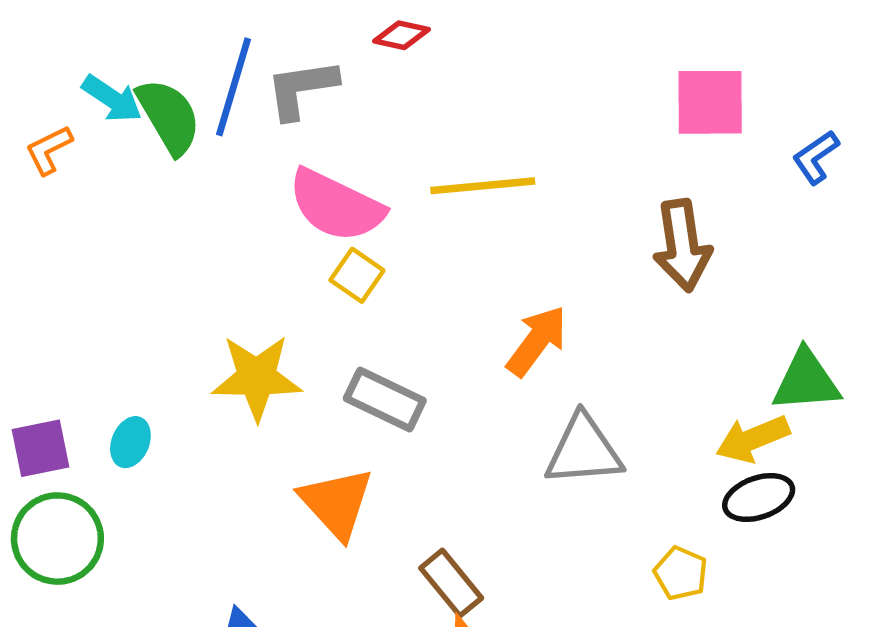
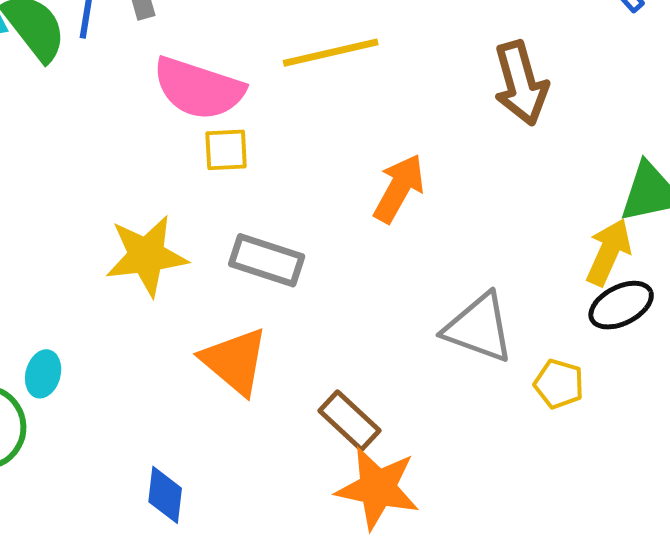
yellow square: (357, 275) -> (226, 150), turned -30
yellow arrow: (753, 439) -> (609, 252), turned 144
cyan ellipse: (130, 442) -> (43, 374), moved
gray triangle: (584, 450) -> (479, 328), moved, turned 32

